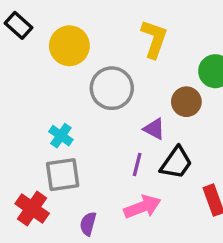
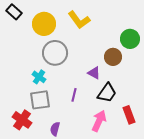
yellow L-shape: (154, 39) -> (79, 20), moved, turned 125
gray circle: (112, 88) -> (55, 53), moved
purple line: (137, 164) -> (74, 95), moved
pink arrow: (142, 207) -> (99, 121), moved, turned -45

